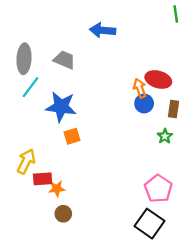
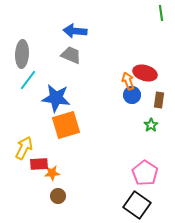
blue arrow: (103, 30) -> (75, 31), moved
gray trapezoid: (64, 60) -> (71, 55), moved
orange square: (72, 136) -> (66, 125), size x1.8

